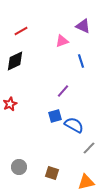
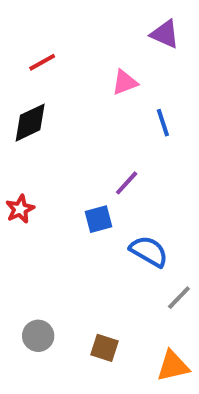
purple triangle: (83, 26) -> (165, 34), moved
blue square: (55, 116) -> (98, 219), moved

